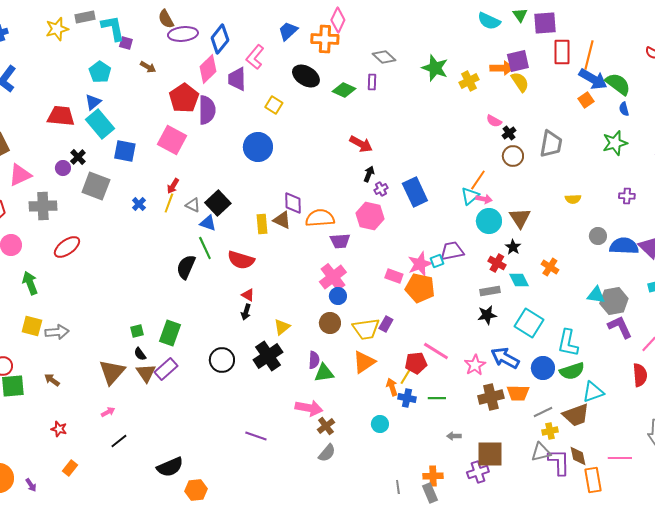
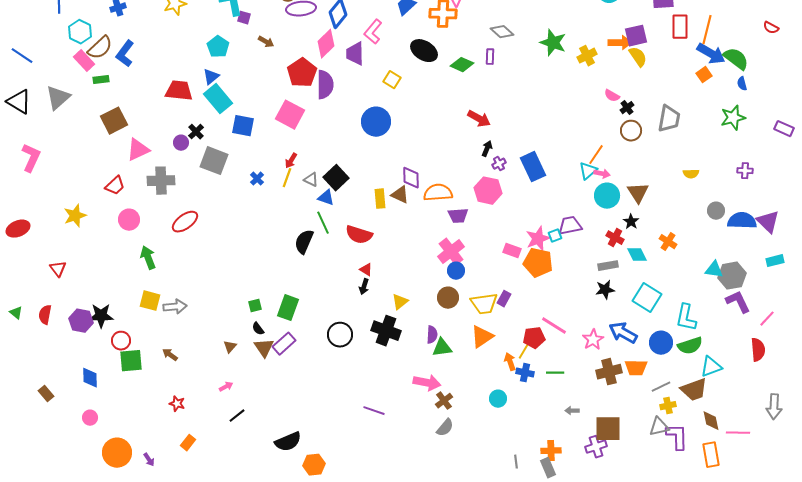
black cross: (268, 356) -> (386, 331), turned -36
brown triangle: (112, 372) -> (230, 347), size x0.5
brown diamond: (578, 456) -> (711, 421), moved

